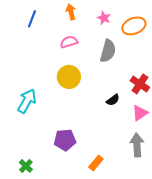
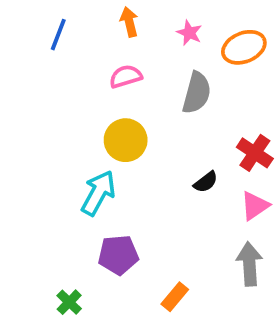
cyan arrow: (27, 101) -> (98, 193), moved
green cross: (26, 166) -> (69, 302), moved

